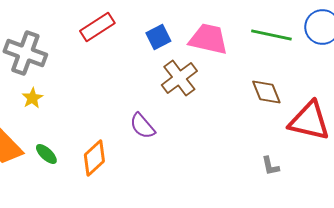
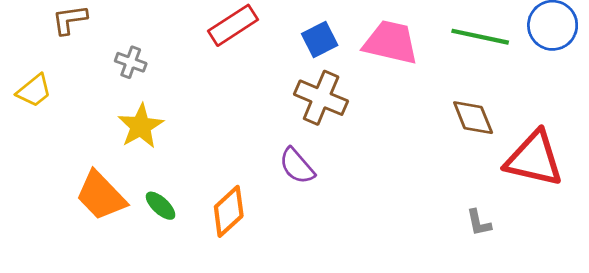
gray cross: (25, 53) -> (131, 62), size x0.5
brown cross: (179, 78) -> (321, 98), moved, turned -30
yellow star: (32, 98) -> (141, 126), size x1.5

